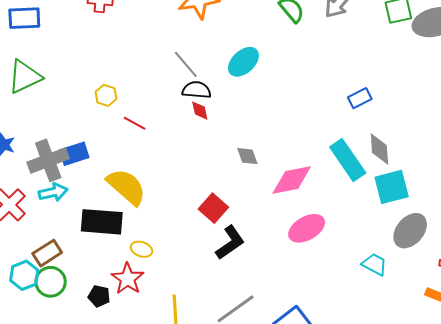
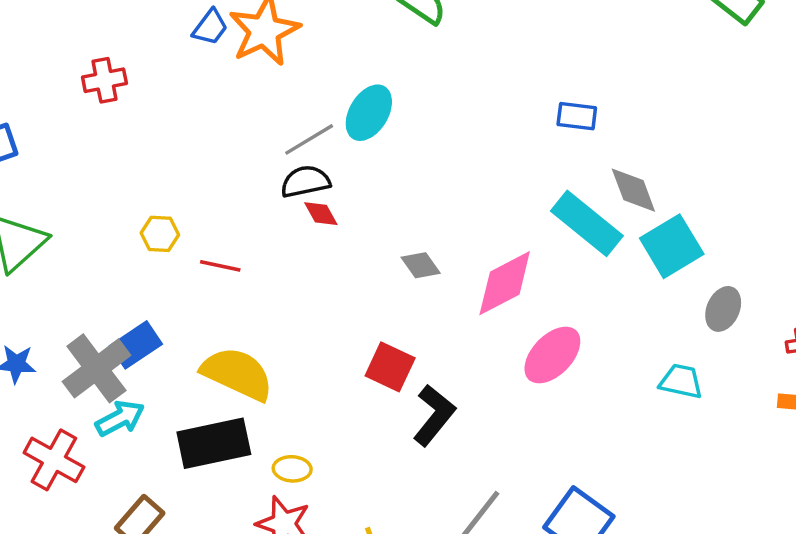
gray line: (186, 64) -> (309, 139), moved, turned -64
blue rectangle: (360, 98) -> (577, 116), turned 50
gray ellipse: (410, 231) -> (723, 309), size x0.7

